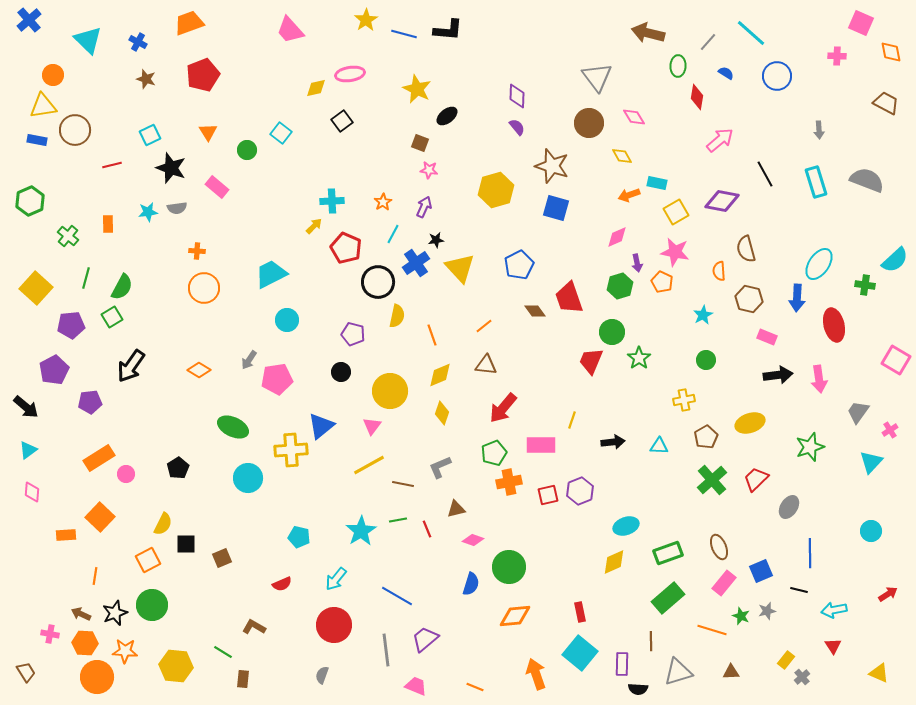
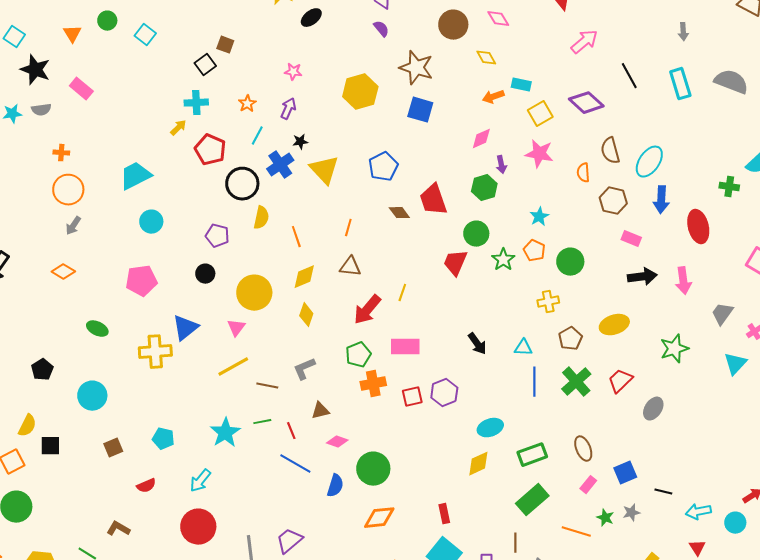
black square: (342, 121) -> (205, 65), moved
cyan square: (150, 135) -> (14, 37), turned -30
brown square: (420, 143) -> (225, 45), moved
green circle: (247, 150) -> (107, 21), moved
purple diamond: (722, 201) -> (586, 103), turned 32
cyan ellipse: (819, 264) -> (649, 162), moved
orange pentagon: (662, 282) -> (534, 251), moved
cyan star: (703, 315) -> (539, 217), moved
orange line: (484, 326) -> (348, 228), turned -36
gray arrow: (249, 360) -> (73, 226), moved
green circle: (706, 360) -> (570, 262), size x1.4
yellow line: (572, 420) -> (402, 293), moved
green ellipse: (233, 427) -> (97, 329), size x0.7
black arrow: (613, 442) -> (477, 344), turned 60
cyan circle: (248, 478) -> (92, 396), moved
cyan circle: (871, 531) -> (735, 523), moved
blue line: (810, 553) -> (534, 382), moved
brown square: (222, 558) -> (113, 448), moved
pink rectangle: (724, 583) -> (588, 485), size x0.7
blue line: (397, 596) -> (295, 464), moved

